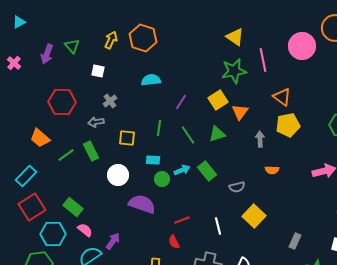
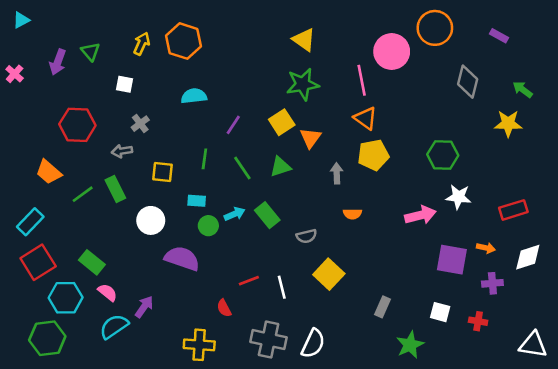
pink line: (263, 60) -> (362, 80), moved
red line: (182, 220) -> (249, 281), moved

